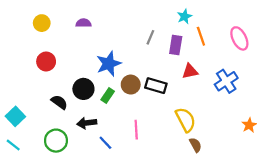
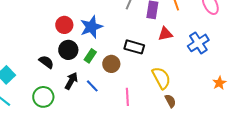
red circle: (46, 61) -> (64, 25), moved
brown circle: (131, 85) -> (111, 64), moved
black arrow: (87, 123) -> (71, 81), turned 126
pink line: (136, 130) -> (127, 97), moved
blue line: (105, 143) -> (92, 86), moved

